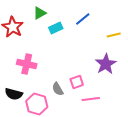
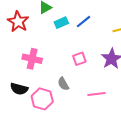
blue line: (83, 19) -> (83, 22), moved
pink square: (77, 82) -> (79, 59), moved

